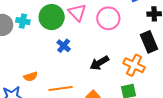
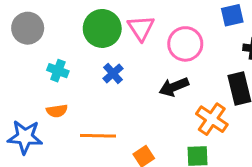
cyan cross: (23, 21) -> (58, 71), moved
black arrow: (99, 63) -> (174, 87), moved

